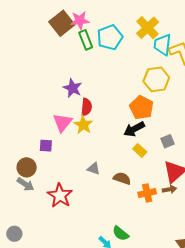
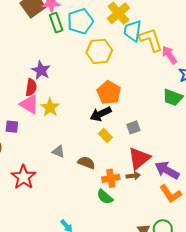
yellow hexagon: (156, 79) -> (99, 51), moved
red semicircle: (86, 107) -> (31, 87), moved
pink triangle: (62, 123) -> (29, 104), turned -40
green semicircle: (121, 233) -> (105, 197), moved

